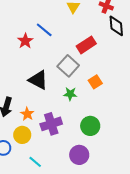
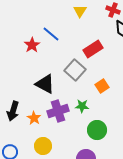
green star: (70, 94) -> (82, 106), moved
purple cross: (51, 124) -> (58, 111), moved
yellow circle: (22, 135) -> (43, 146), moved

